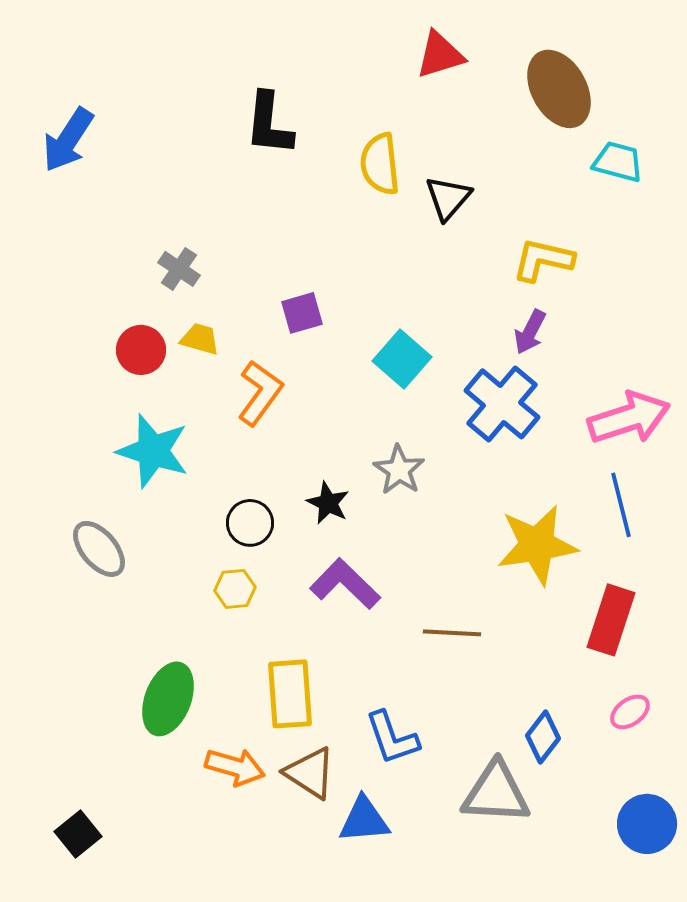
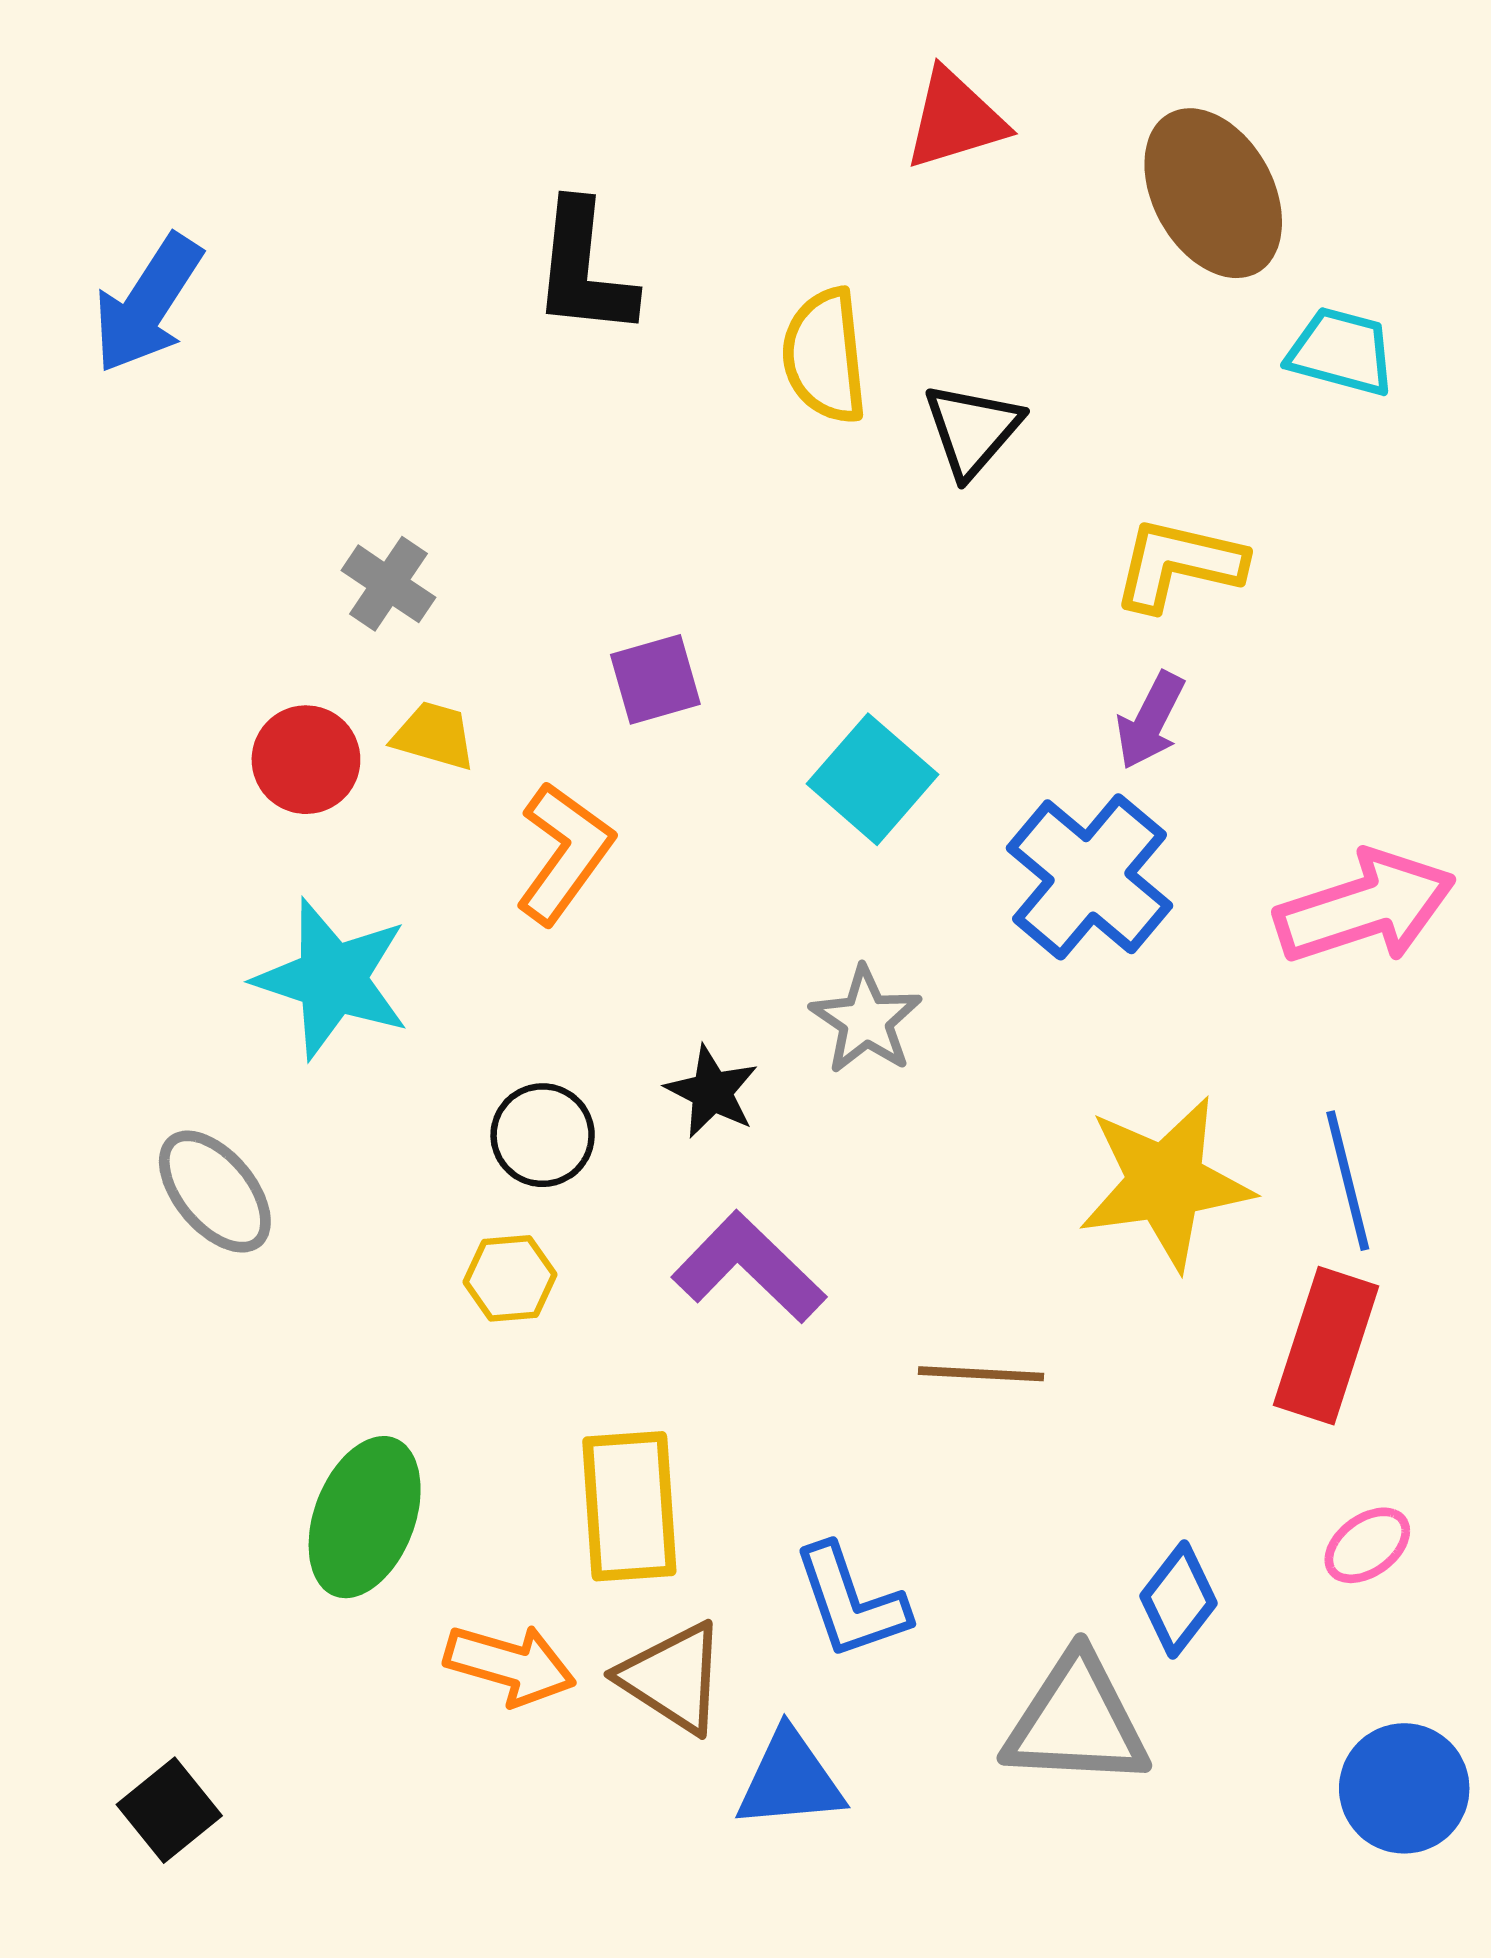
blue line: (621, 505) -> (1348, 1181), moved

